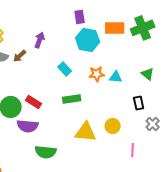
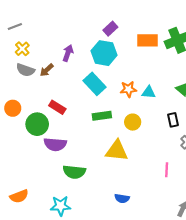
purple rectangle: (80, 17) -> (110, 29), turned 56
cyan hexagon: (88, 40) -> (104, 53), moved
cyan rectangle: (65, 69) -> (94, 84), size x1.5
red rectangle: (34, 102) -> (57, 107), moved
yellow circle: (113, 126) -> (133, 122), moved

